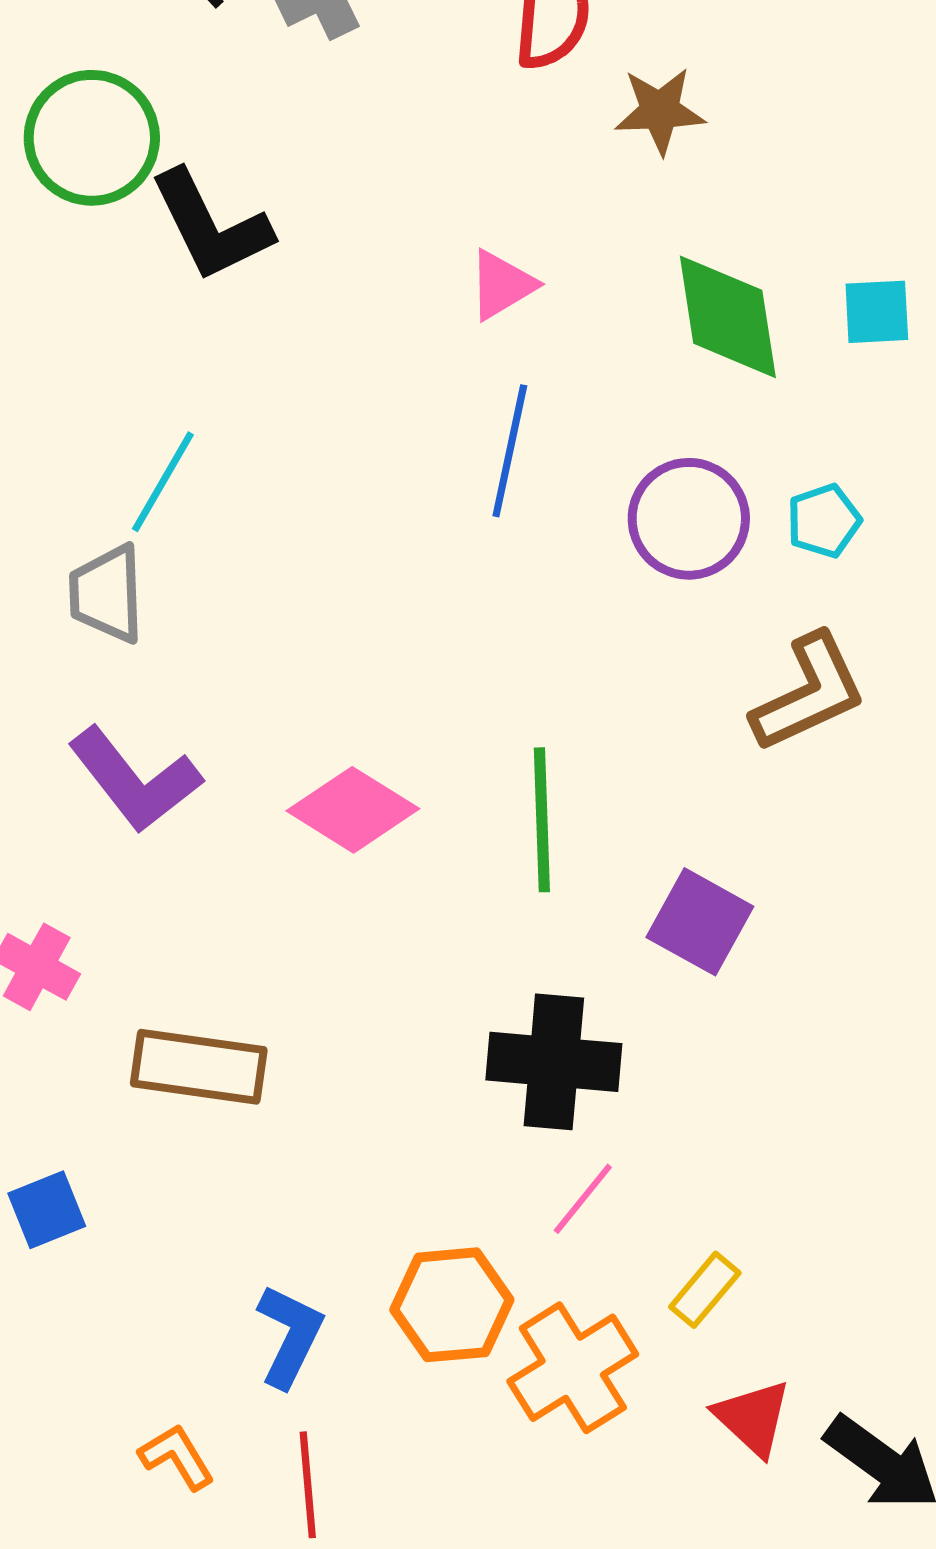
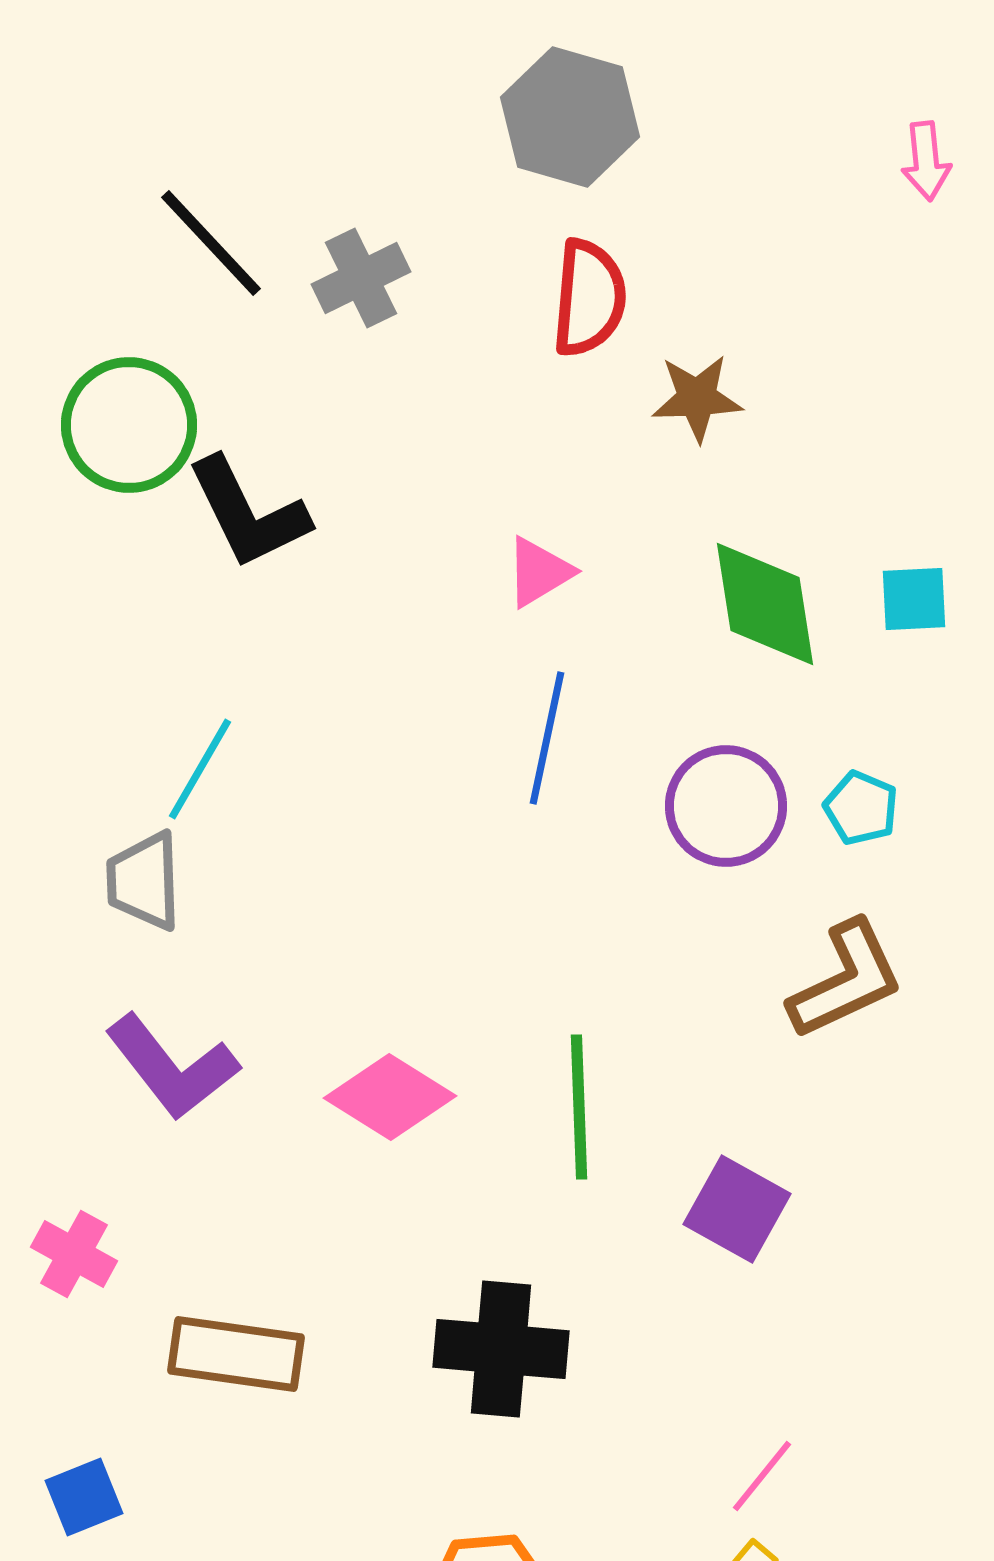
cyan pentagon: (824, 521) -> (861, 808), turned -30
black cross: (554, 1062) -> (501, 1349), moved
pink line: (583, 1199) -> (762, 1476), moved

